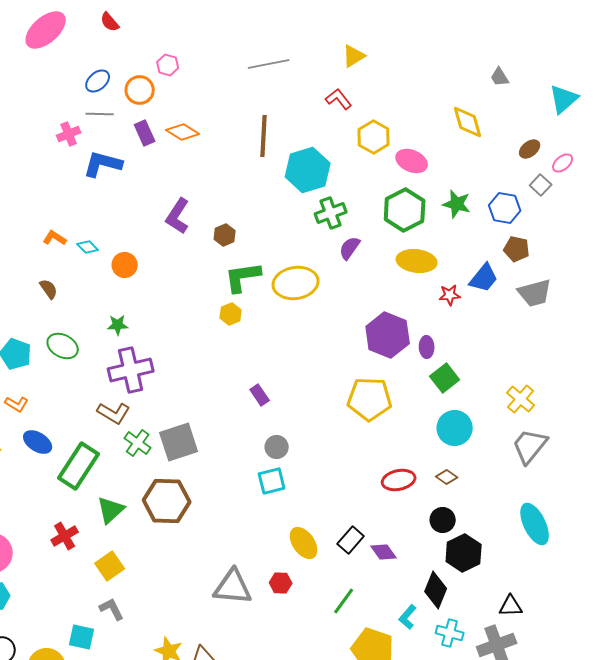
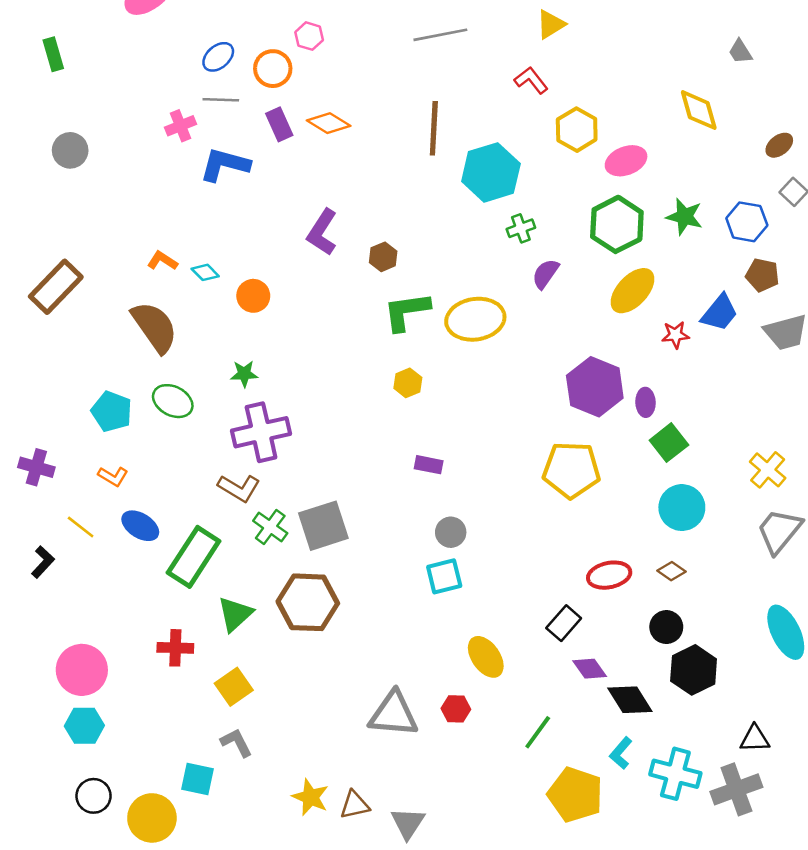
pink ellipse: (412, 161) -> (626, 161), turned -44
green cross: (331, 213) -> (521, 228), size x0.7
yellow ellipse: (417, 261) -> (633, 291), turned -54
brown semicircle: (49, 289) -> (155, 327), size x2.0
yellow hexagon: (231, 314) -> (408, 383), moved
purple rectangle: (260, 395) -> (429, 465), turned -45
red cross: (65, 536) -> (175, 648), turned 32
black rectangle: (351, 540) -> (564, 623), moved
black diamond: (436, 590) -> (630, 700), moved, turned -54
cyan cross: (450, 633) -> (675, 774), size x1.4

